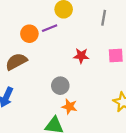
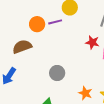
red star: (81, 56) -> (92, 42), moved
orange star: (69, 107) -> (85, 93), moved

